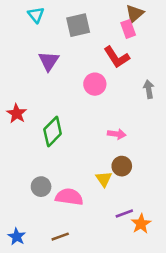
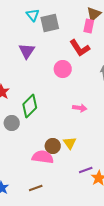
cyan triangle: (36, 15) -> (33, 15), moved
pink rectangle: (128, 29) -> (89, 26), turned 32
brown circle: (122, 166) -> (53, 146), moved
gray circle: (41, 187) -> (12, 123), moved

